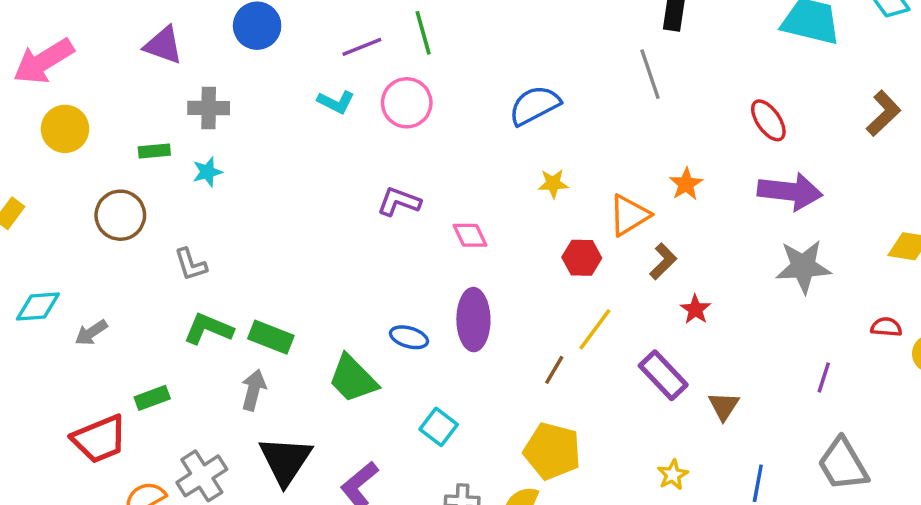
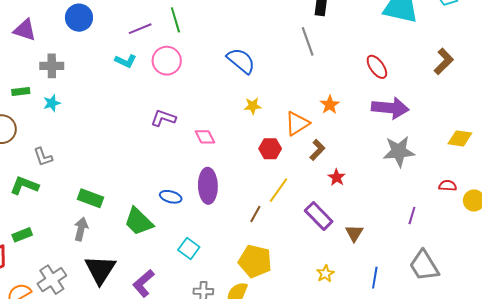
blue semicircle: (535, 105) -> (241, 61), turned 68
green L-shape: (208, 329) -> (24, 185), moved

